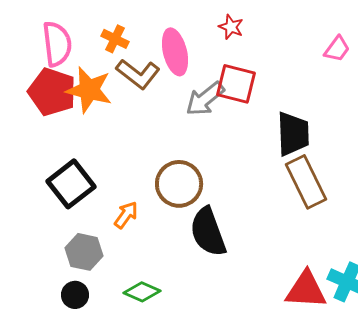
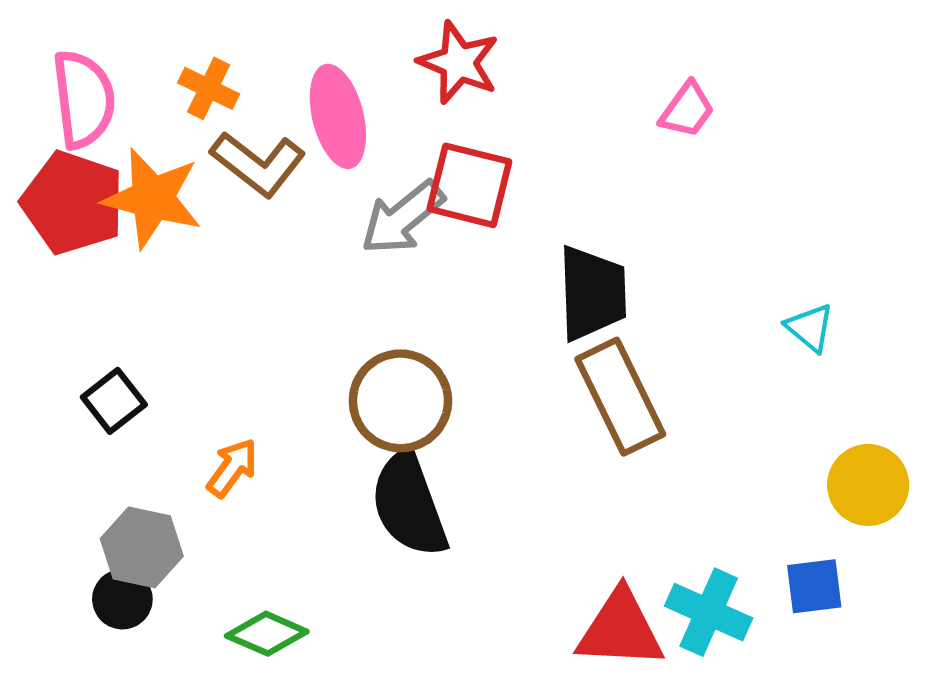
red star: (231, 27) -> (459, 63), size x1.5
black square: (71, 184) -> (114, 401), size x0.6
brown circle: (179, 184) -> (400, 401), moved
black circle: (75, 295) -> (122, 599), moved

